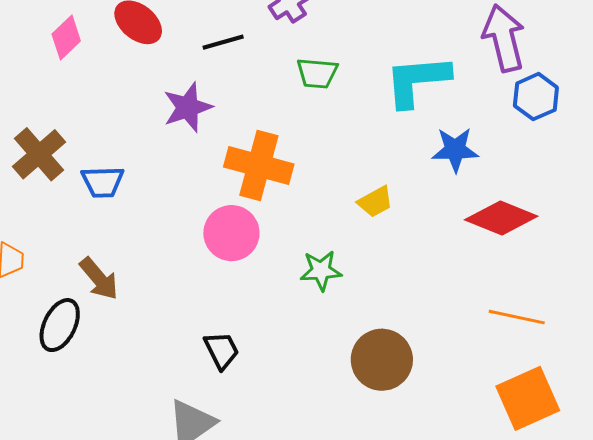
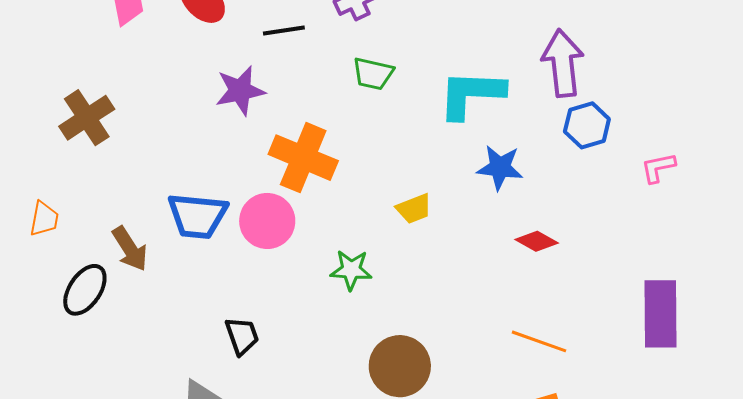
blue trapezoid: (103, 182) -> (197, 216), moved, size x1.4
red diamond: (501, 218) -> (537, 241), size x0.6

